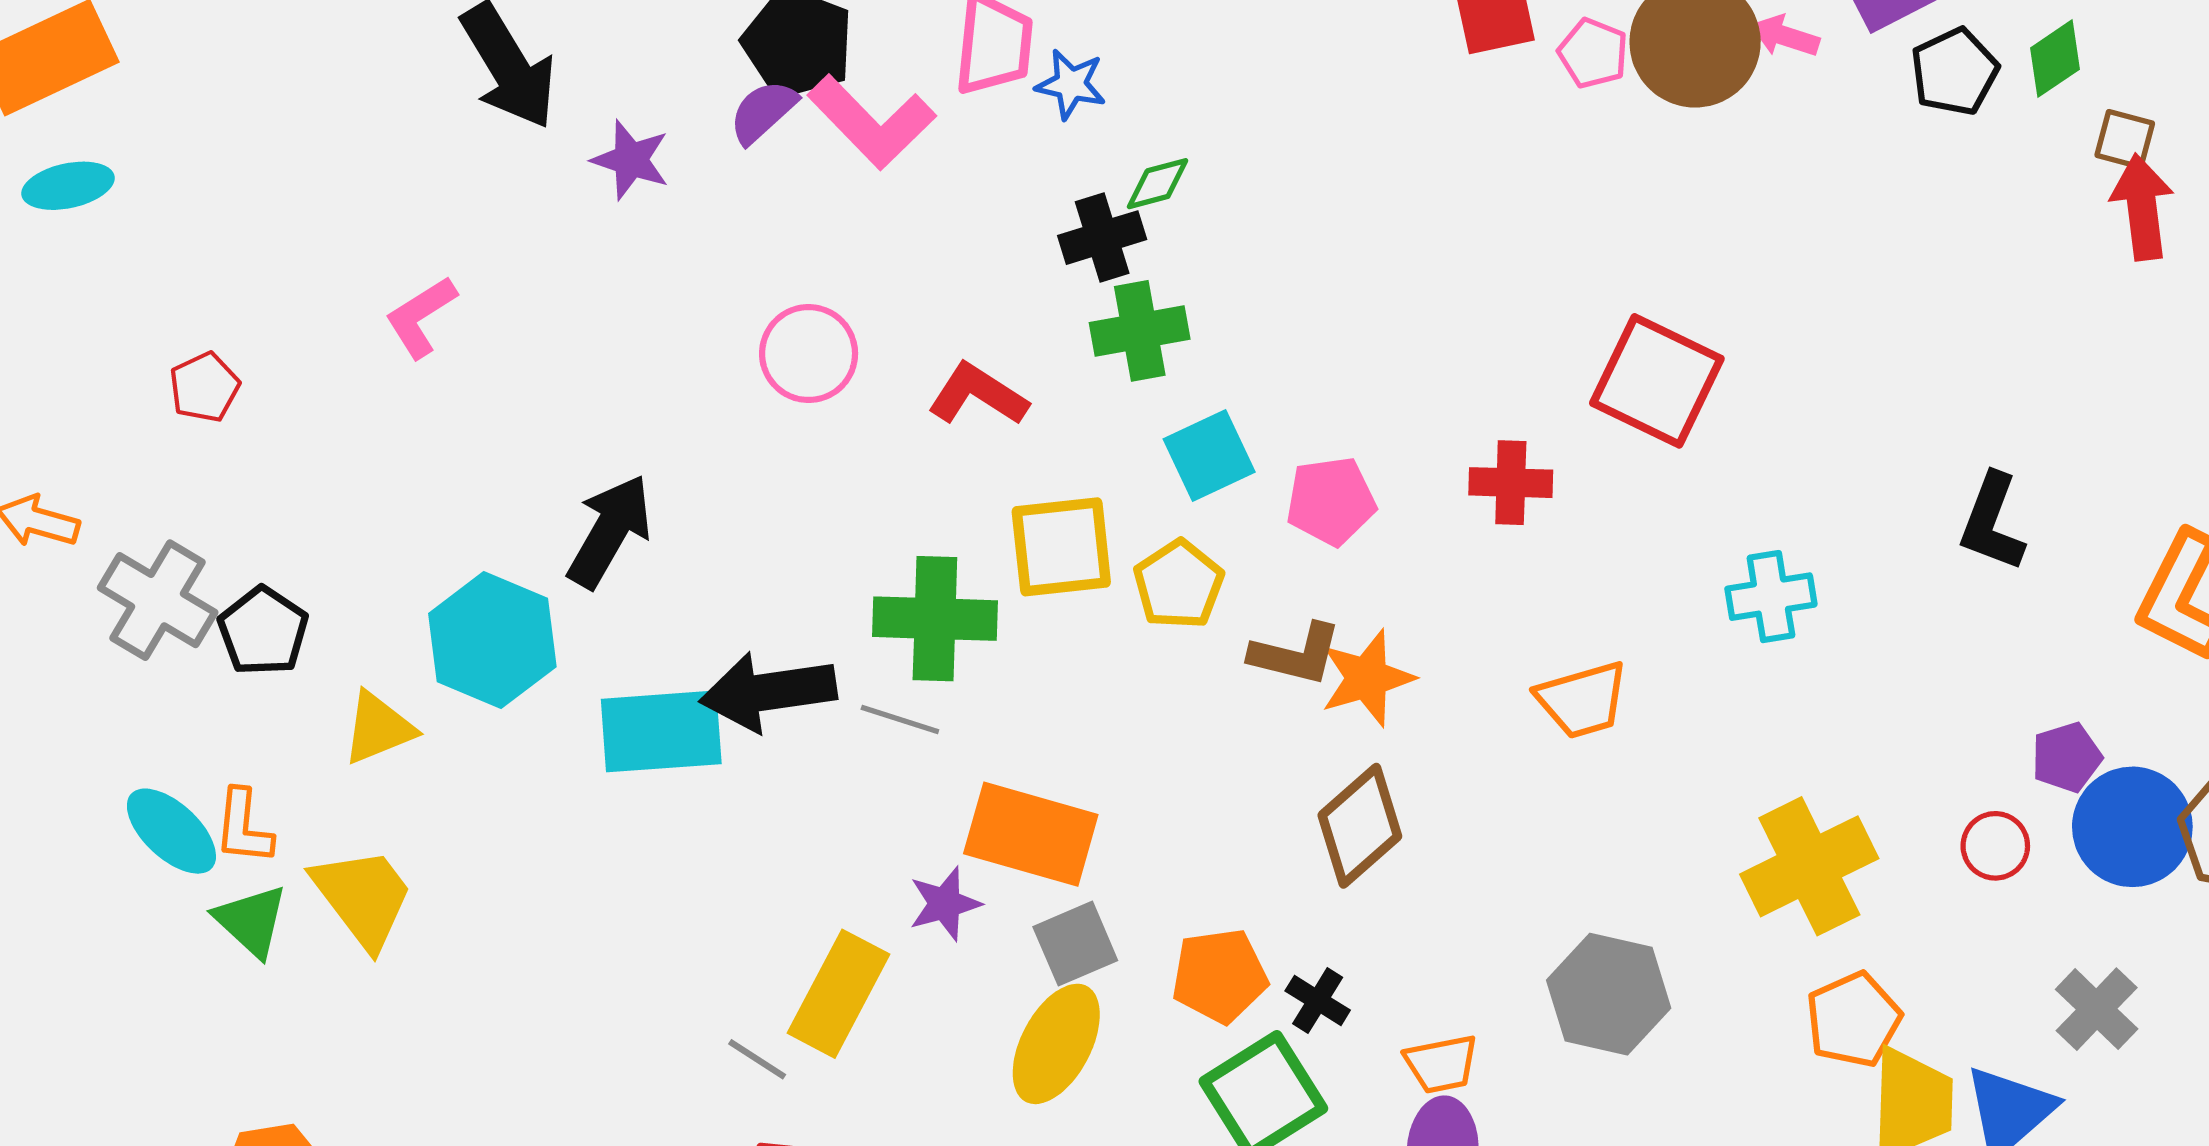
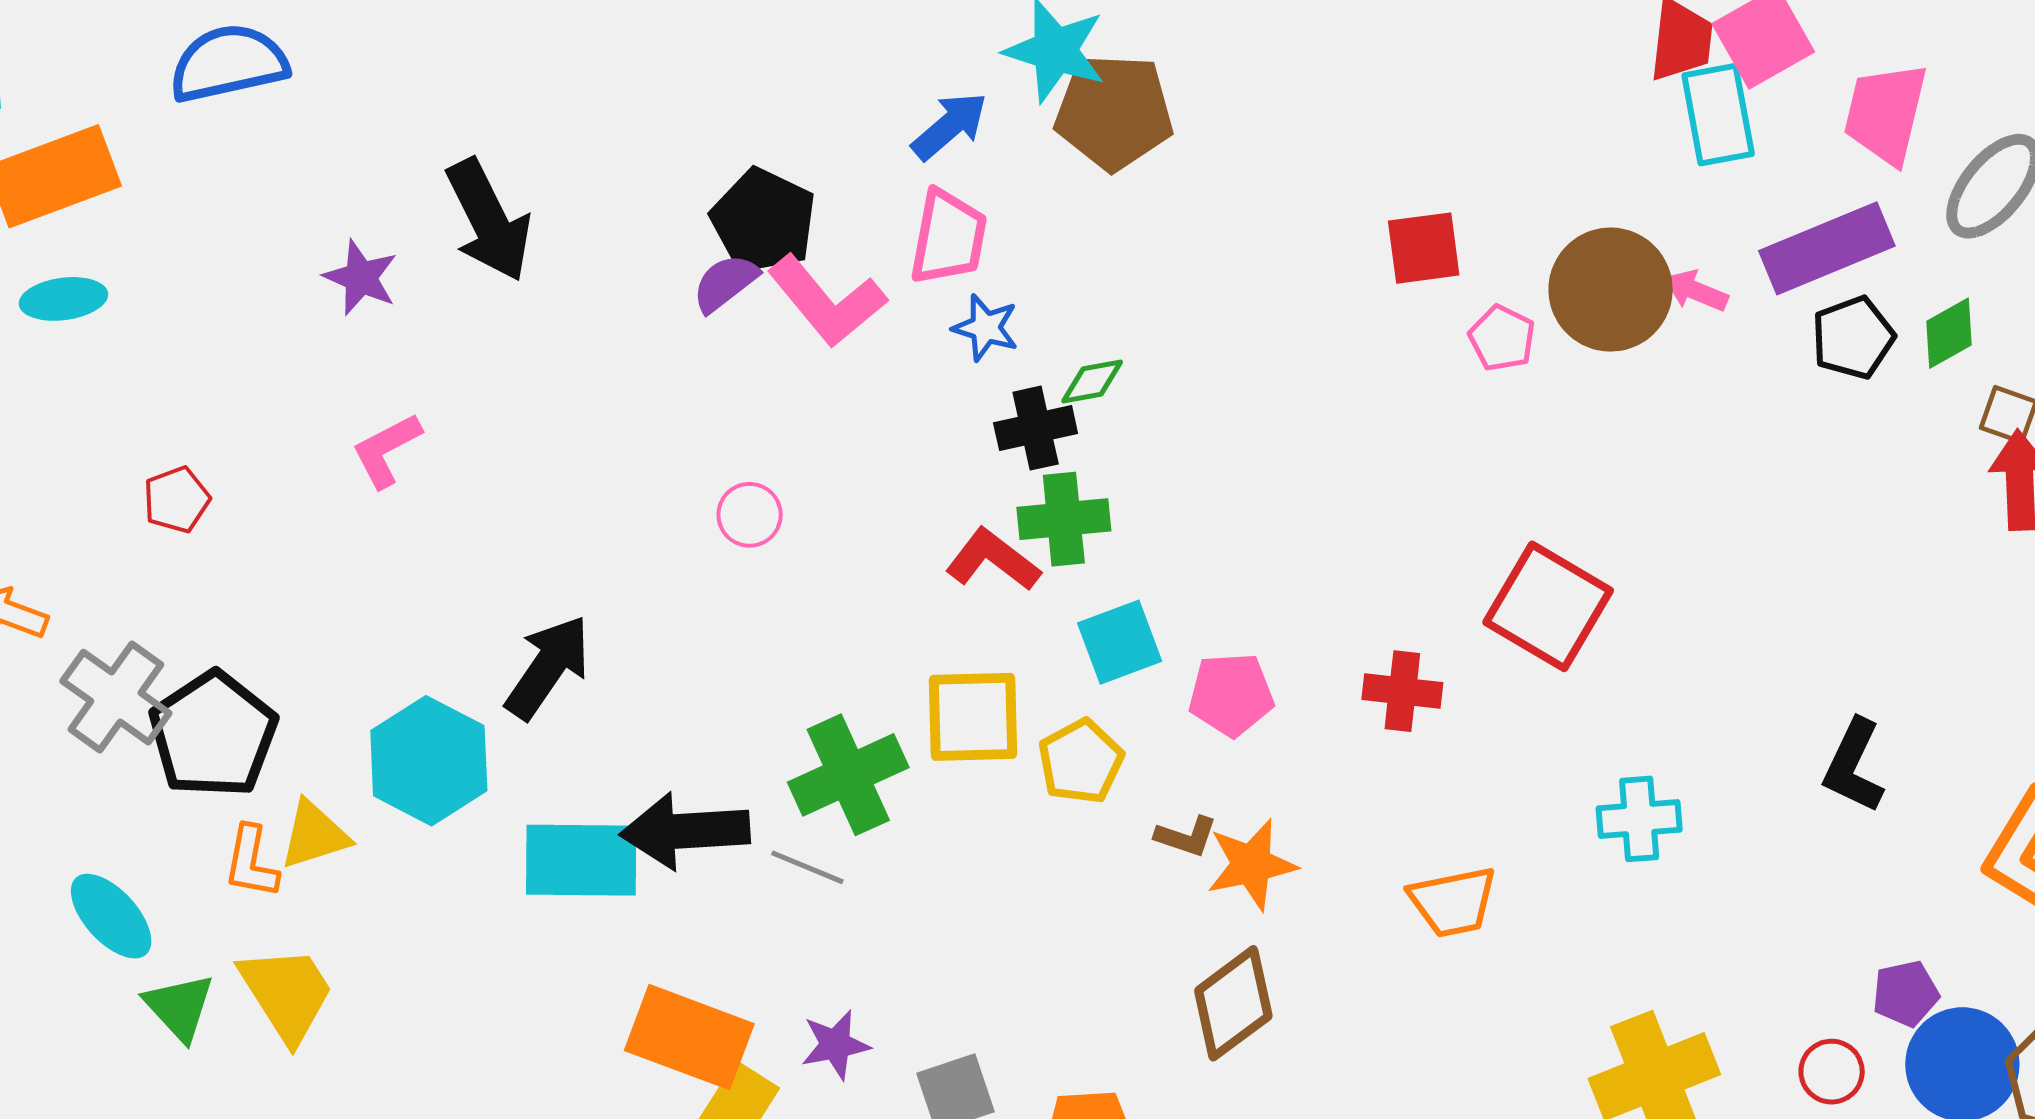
pink pentagon: (1593, 53) -> (1502, 338), moved
blue star: (1071, 84) -> (986, 328), moved
purple star: (631, 160) -> (361, 278), moved
pink circle: (809, 354) -> (750, 515), size x0.7
red L-shape: (978, 395) -> (993, 560), moved
green cross: (935, 619) -> (848, 775), turned -31
black pentagon: (263, 631) -> (213, 735), size x1.5
brown L-shape: (1296, 654) -> (1186, 837), size x0.7
orange L-shape: (244, 827) -> (251, 862), moved
orange rectangle: (1031, 834) -> (689, 1037), moved

